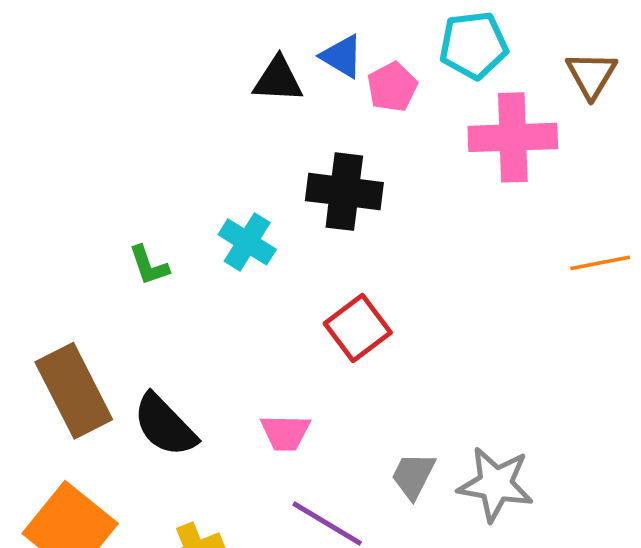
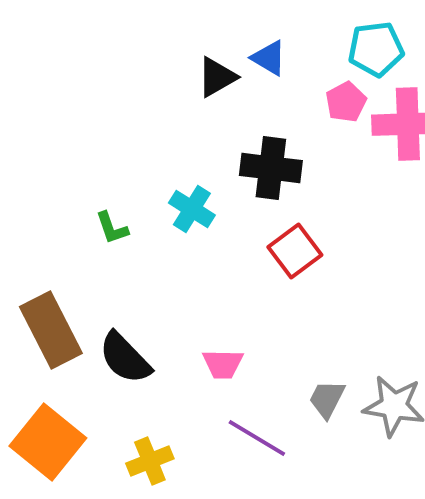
black triangle: (278, 80) -> (217, 77), turned -33
pink pentagon: (392, 87) -> (346, 102), moved
red square: (358, 328) -> (295, 251), moved

